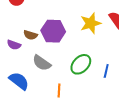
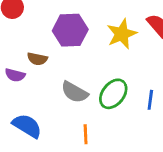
purple hexagon: (53, 31) -> (70, 30), moved
gray semicircle: (42, 63) -> (75, 92), moved

